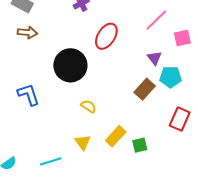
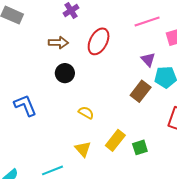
pink line: (156, 20) -> (147, 22), turned 30
brown arrow: (27, 32) -> (58, 43), moved
black circle: (70, 65) -> (65, 73), size x0.6

